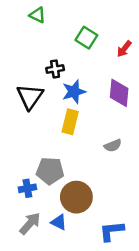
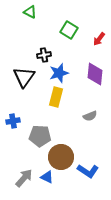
blue cross: (27, 188) -> (13, 121), moved
blue L-shape: (112, 231) -> (88, 171), moved, turned -140

